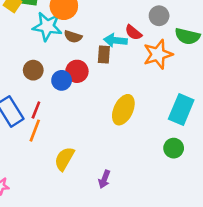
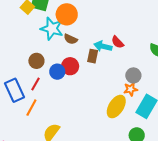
gray circle: (159, 16) -> (133, 75), moved
orange star: (158, 54) -> (131, 89), moved, size x0.6
red line: (36, 110) -> (35, 84), moved
yellow ellipse: (123, 110) -> (116, 107), moved

